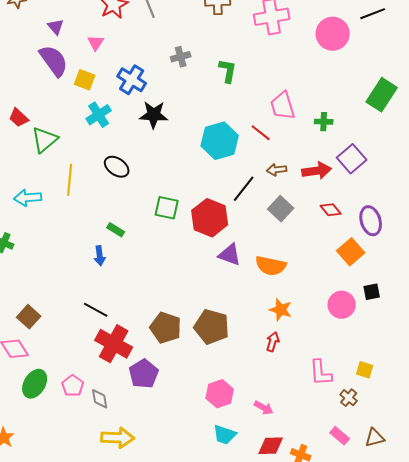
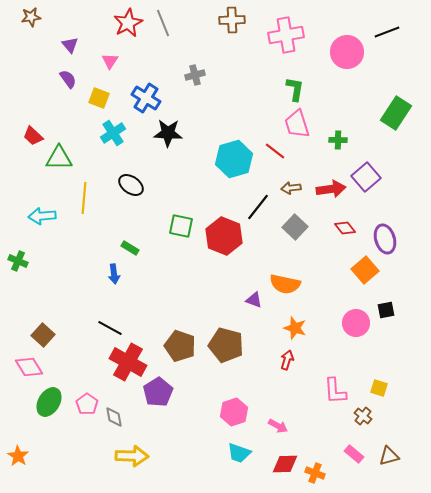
purple semicircle: (54, 61) -> (68, 79), size x0.6
green L-shape: (228, 71) -> (295, 89), moved
green triangle: (45, 140) -> (59, 158), turned 40
purple triangle: (230, 255) -> (254, 300), moved, size x0.7

